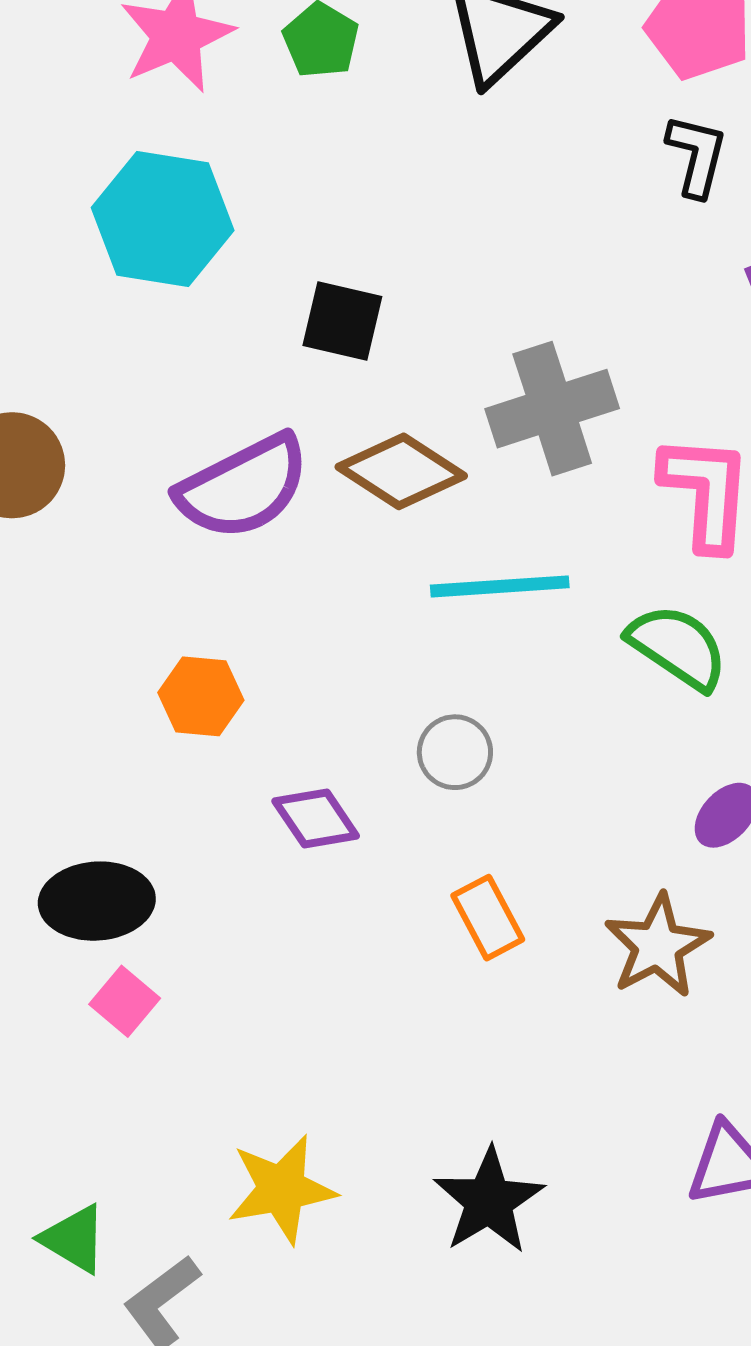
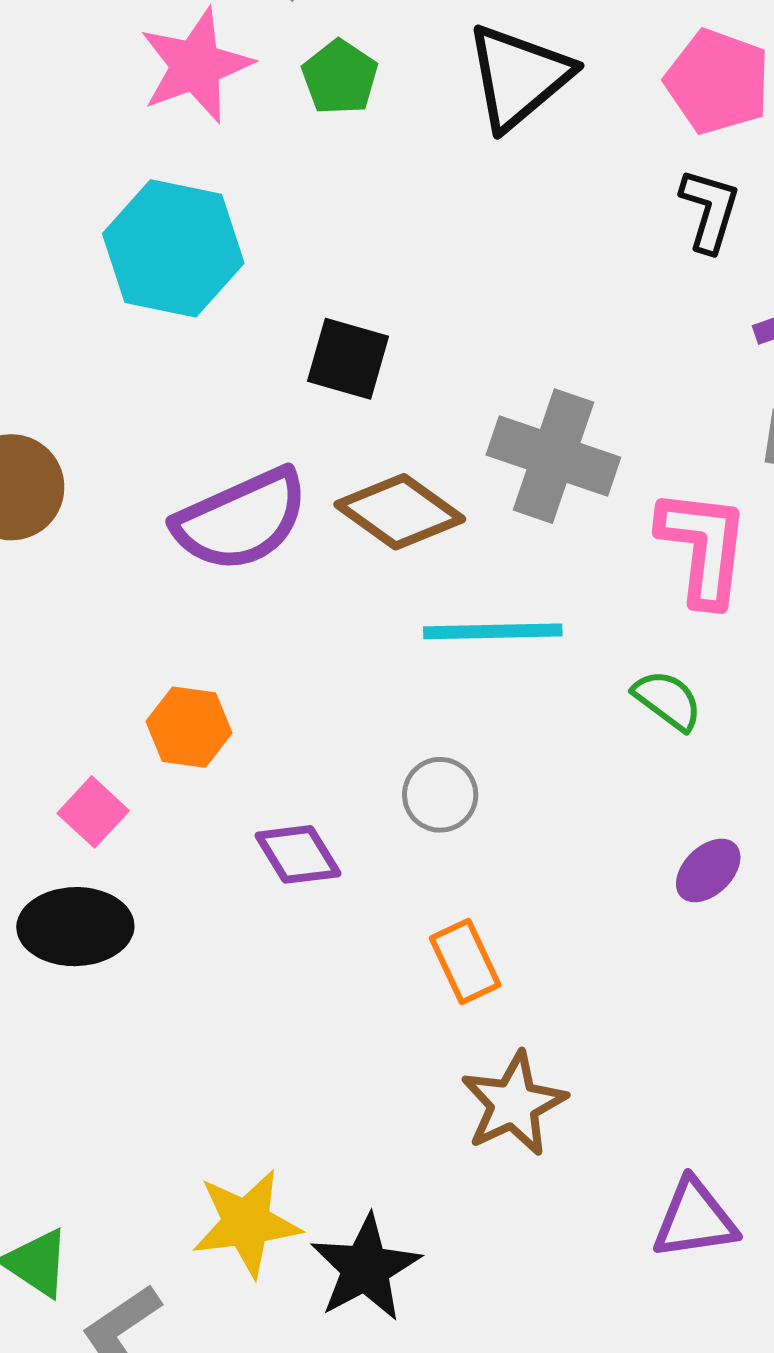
gray cross: (552, 409) -> (553, 456), turned 34
green semicircle: (678, 647) -> (668, 700), size x0.7
brown star: (658, 946) -> (514, 1104), moved
pink square: (125, 1001) -> (93, 812), moved
black star: (489, 1201) -> (366, 1268), moved

